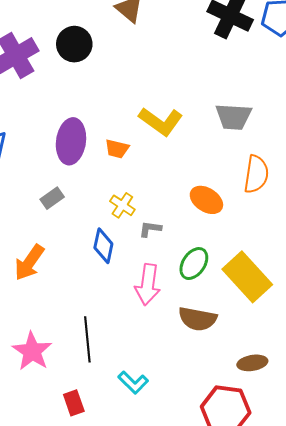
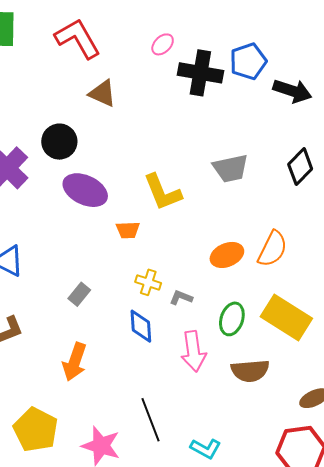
yellow L-shape: (161, 121) -> (162, 192), turned 48
purple ellipse: (71, 141) -> (85, 190), moved, turned -57
orange semicircle: (256, 174) -> (273, 249), moved, turned 33
orange ellipse: (206, 200) -> (227, 255), turned -40
gray L-shape: (150, 229) -> (181, 298), turned 30

